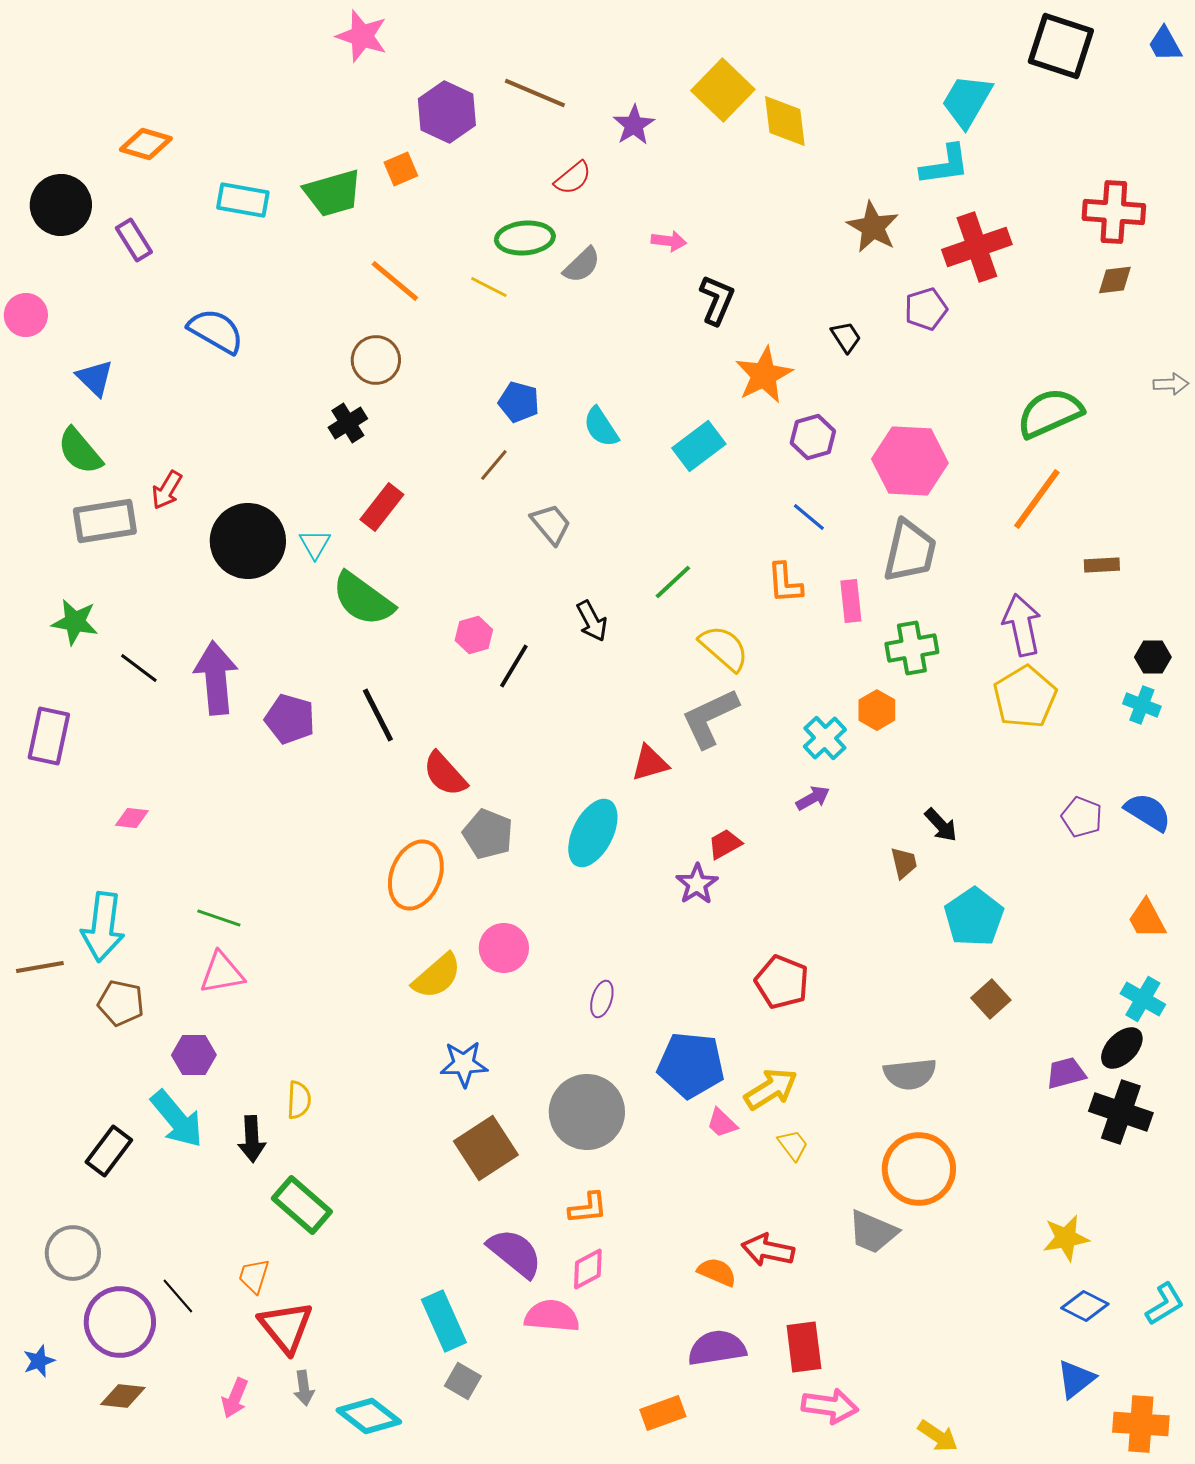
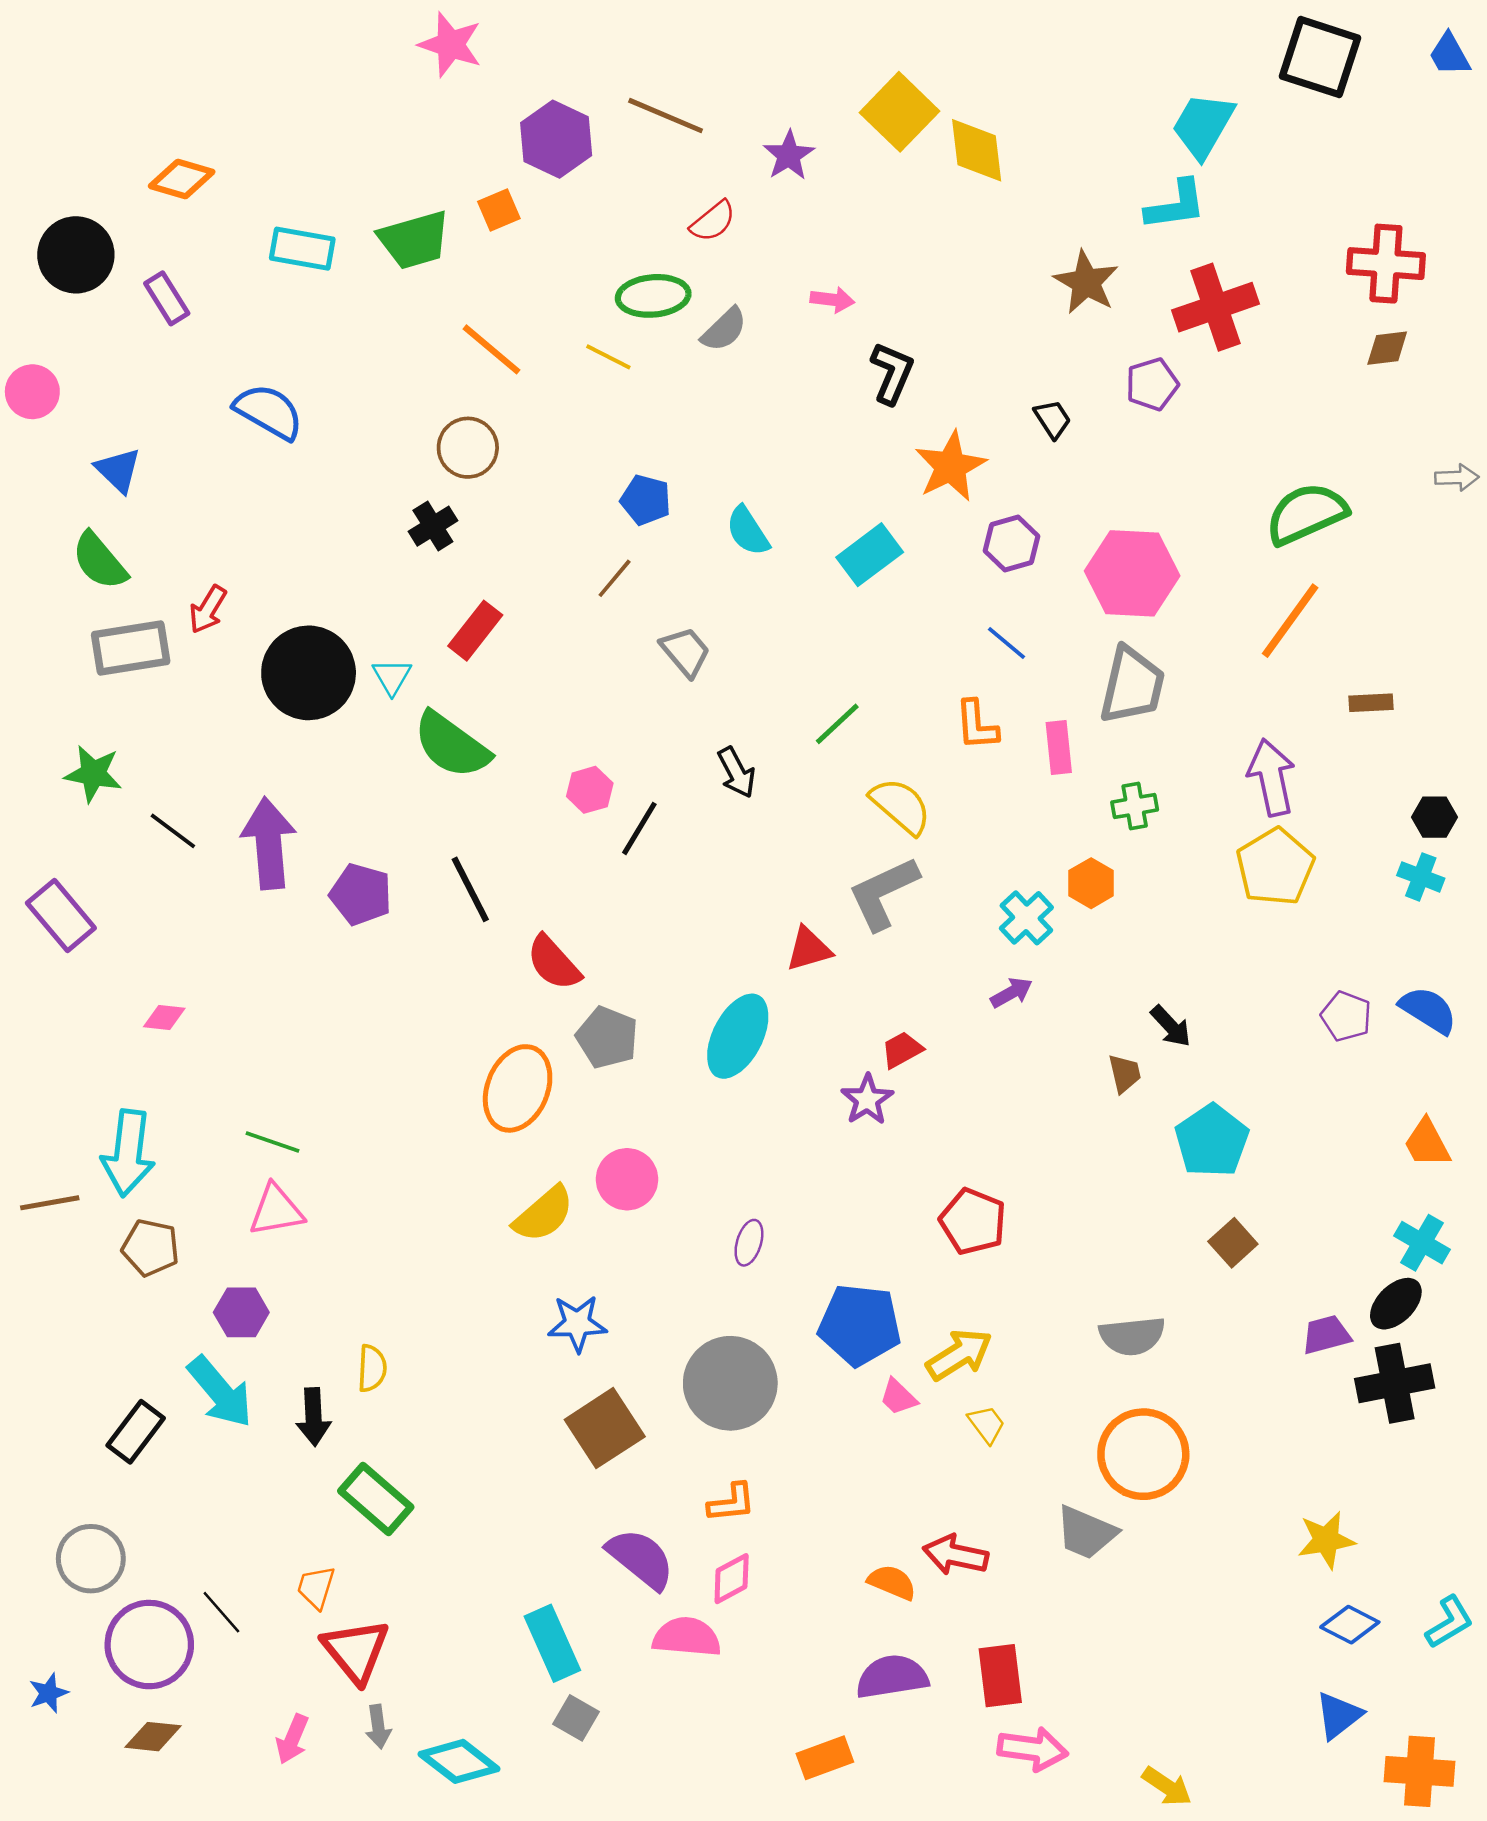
green cross: (912, 648) -> (1135, 806), size x0.7
purple rectangle: (49, 736) -> (61, 915), turned -52
black cross: (1121, 1112) -> (1395, 1383), turned -30

